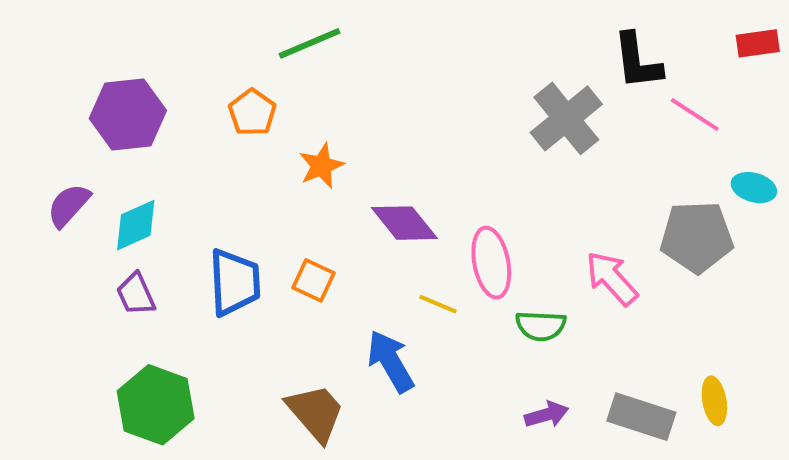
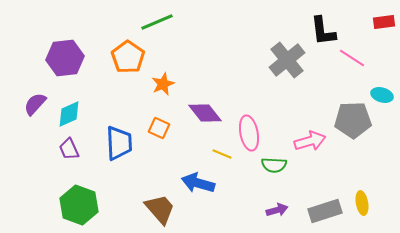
orange pentagon: (252, 113) -> (128, 57), size x1.4
pink arrow: (612, 278) -> (310, 141), turned 116
orange square: (314, 280) -> (159, 128), moved
blue arrow: (391, 361) -> (198, 183), turned -44
gray rectangle: (641, 417) -> (325, 211), turned -36

